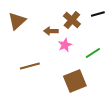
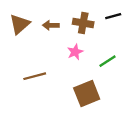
brown cross: (72, 20) -> (83, 23), turned -30
brown arrow: (51, 31) -> (51, 25), moved

